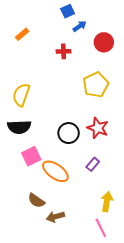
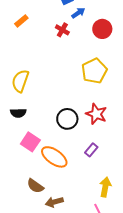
red cross: (64, 51) -> (62, 30), moved, turned 32
black semicircle: (19, 127) -> (18, 113), size x0.7
pink square: (31, 156) -> (30, 142), turned -30

